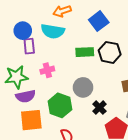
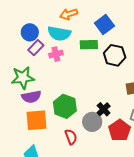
purple rectangle: (29, 46) -> (36, 48), turned 49
green rectangle: (85, 52) -> (89, 45), moved
pink cross: (47, 70) -> (56, 54), moved
gray circle: (83, 87) -> (92, 122), moved

